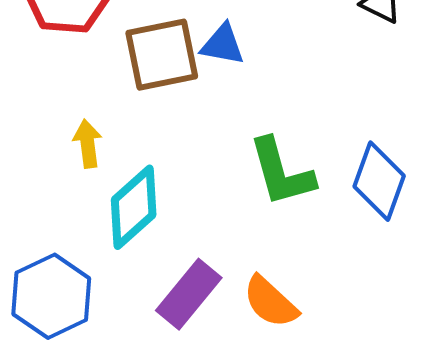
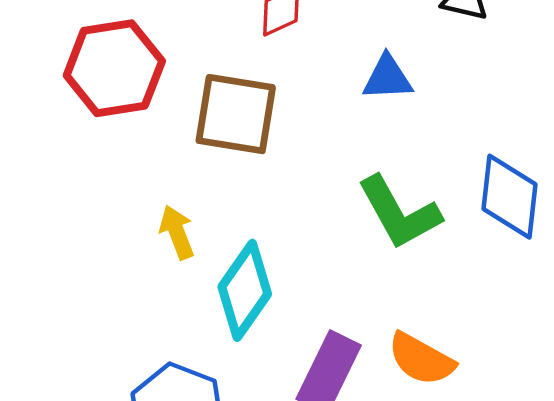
blue triangle: (223, 44) -> (387, 78), moved
brown square: (162, 55) -> (236, 114), turned 34

